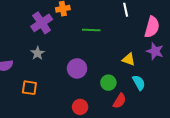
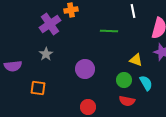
green line: (91, 30) -> (109, 31), moved
green circle: (108, 83) -> (124, 80), moved
red semicircle: (120, 101) -> (127, 101), turned 70

